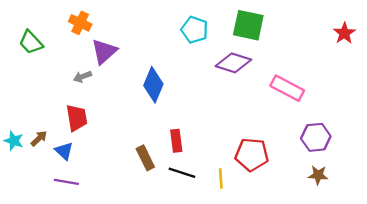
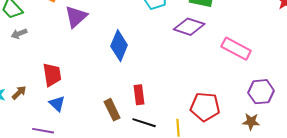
gray arrow: (82, 77) -> (19, 34), moved
blue triangle: (64, 151) -> (57, 104), moved
brown star: (318, 175) -> (251, 122), moved

